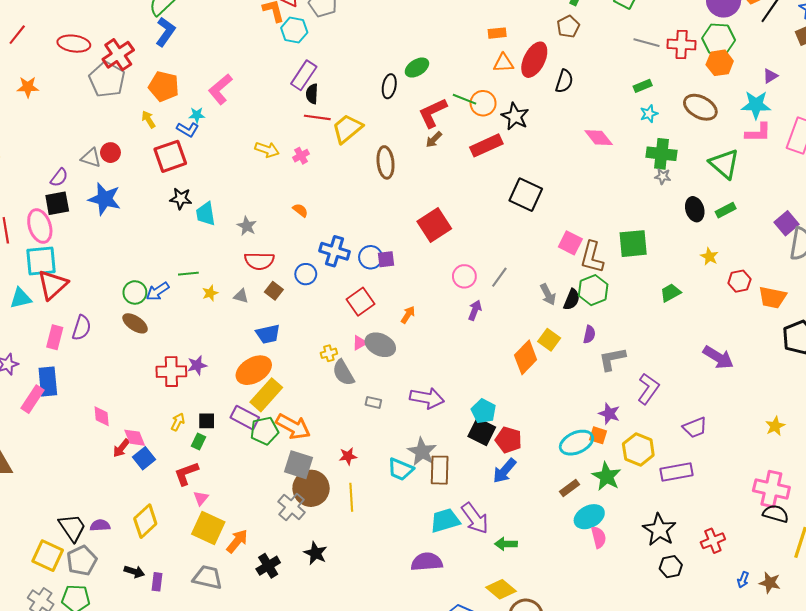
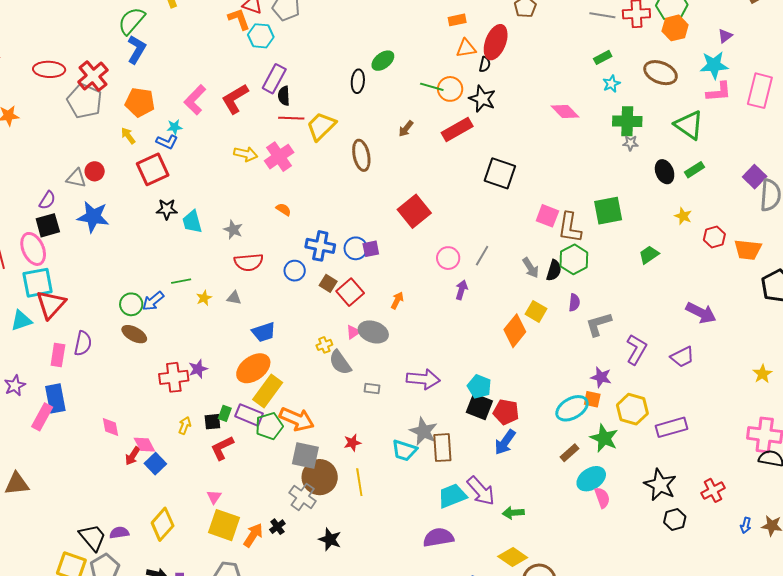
black semicircle: (564, 81) -> (485, 64), moved, size x0.7
red L-shape: (433, 113) -> (235, 99), moved
pink cross: (301, 156) -> (279, 157), size x1.8
brown square: (274, 291) -> (328, 283), moved
purple trapezoid: (695, 428) -> (682, 357), moved
green rectangle: (199, 441) -> (225, 413), moved
red L-shape: (186, 473) -> (222, 448), moved
black cross: (268, 566) -> (277, 527), moved, size x0.7

